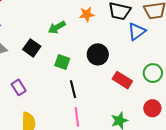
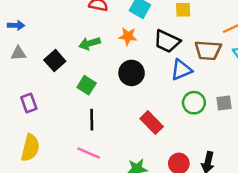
black circle: (98, 54) -> (132, 73), moved
green circle: (153, 73) -> (194, 103), moved
pink line: (77, 117) -> (89, 153), turned -72

